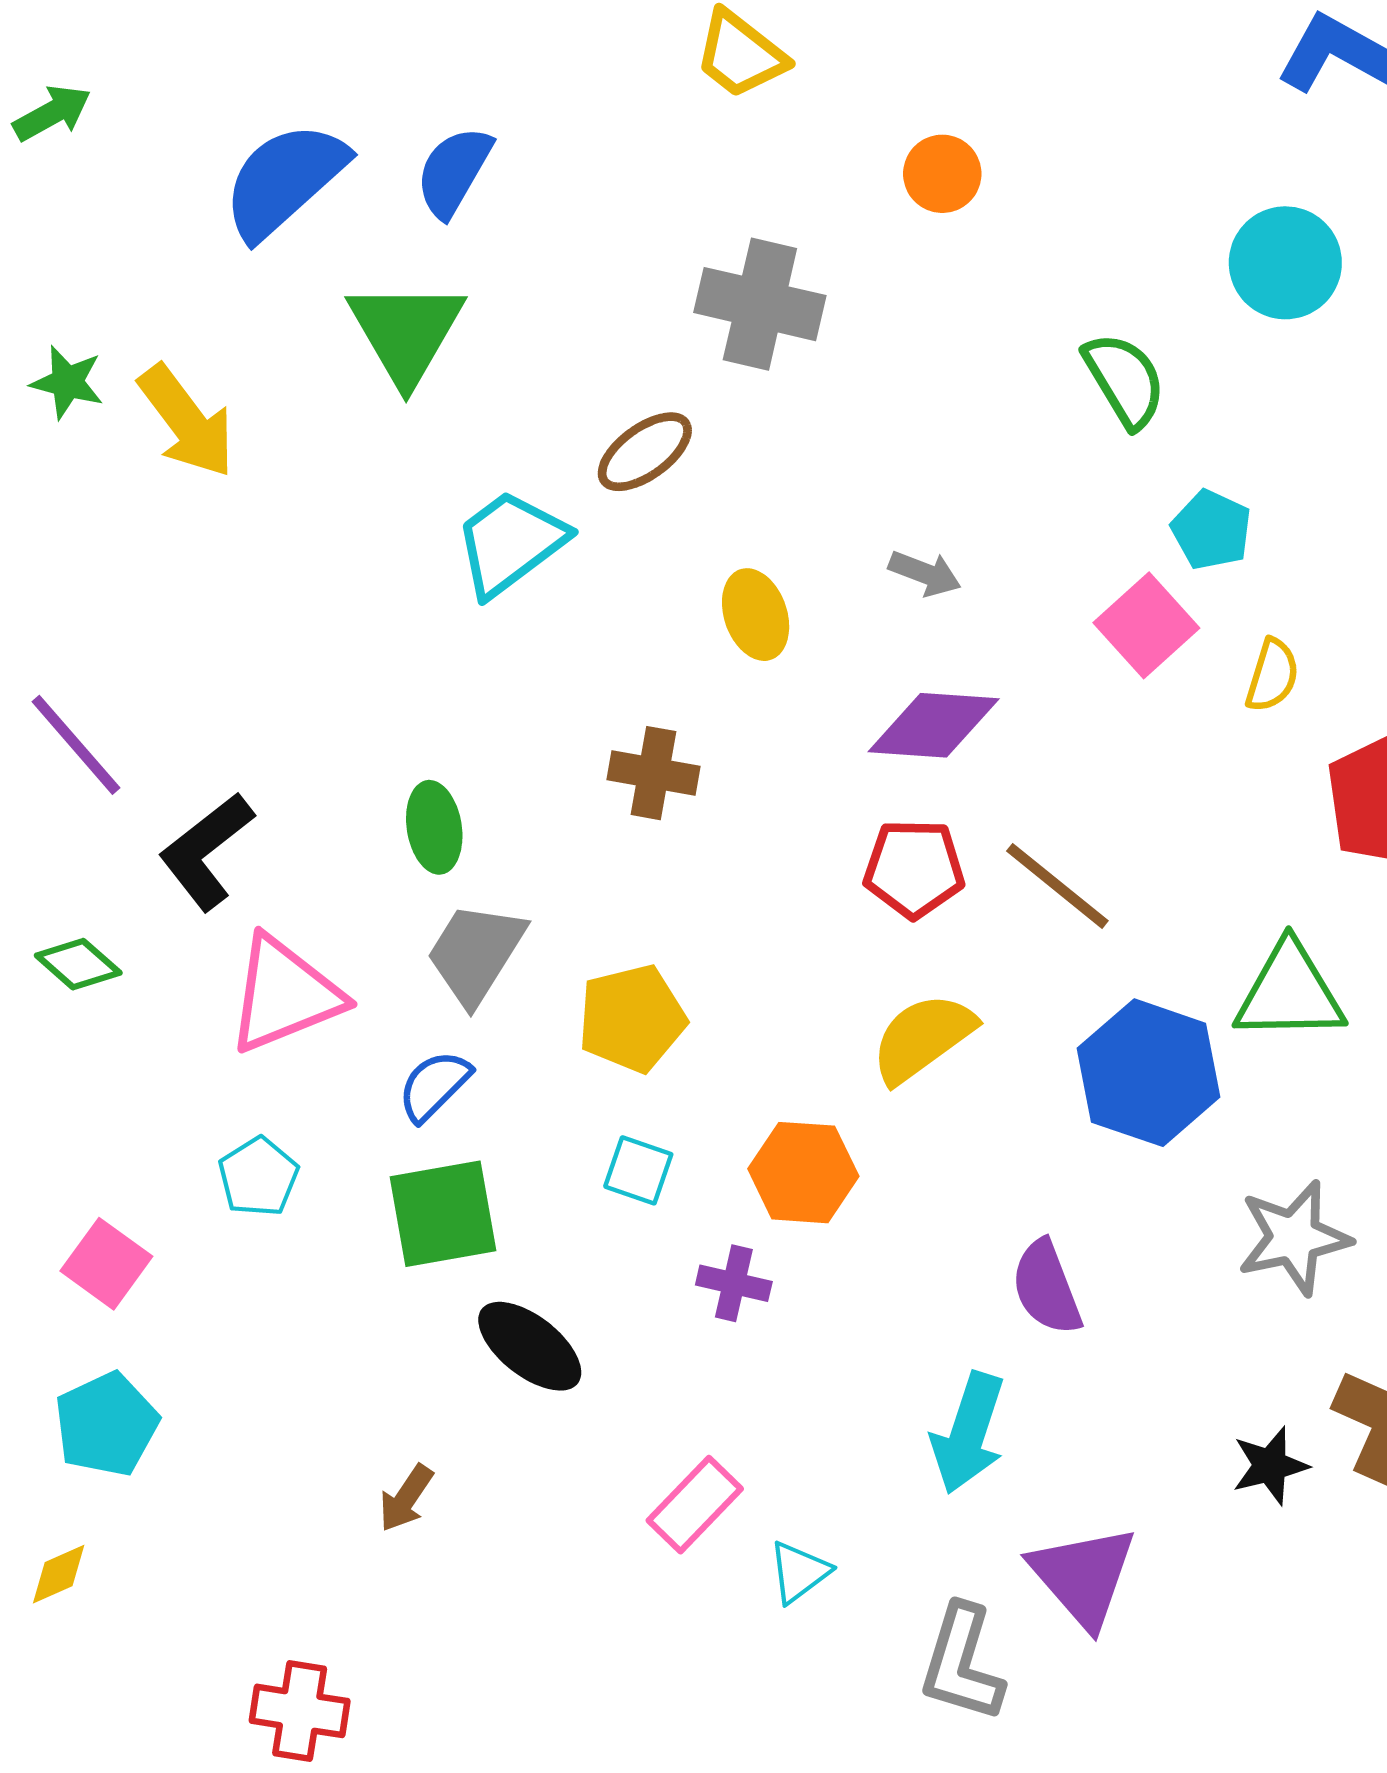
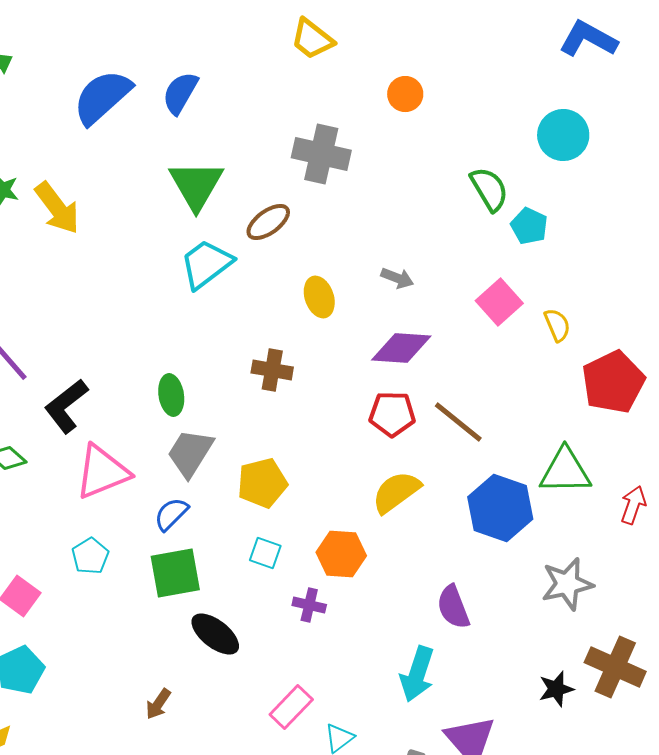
green triangle: (406, 332) -> (196, 185), moved
cyan pentagon: (1211, 530) -> (529, 226), moved
yellow semicircle: (1272, 675) -> (557, 325), turned -40

